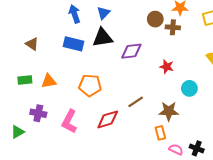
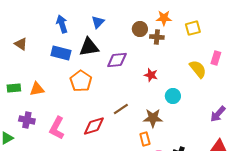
blue triangle: (103, 13) -> (98, 22), moved
brown triangle: (32, 44) -> (21, 44), moved
orange pentagon: (90, 85) -> (81, 81), moved, turned 30

